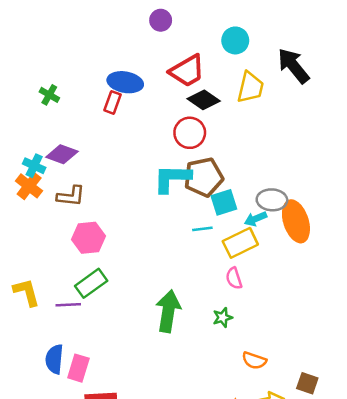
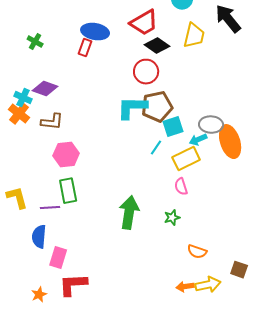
cyan line: (202, 229) -> (156, 148), turned -49
green rectangle: (91, 283) -> (68, 191), turned -65
blue semicircle: (54, 359) -> (39, 237), moved

